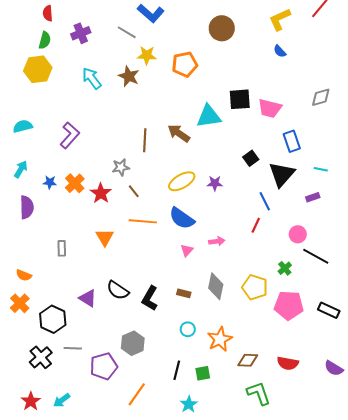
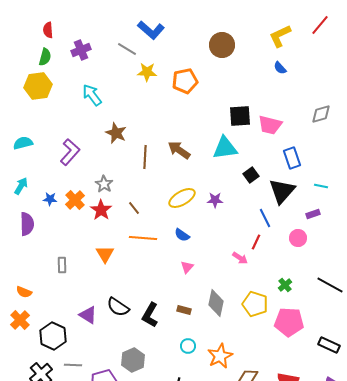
brown star: (129, 76) -> (116, 133), moved
cyan triangle: (209, 116) -> (225, 148), moved
gray star: (121, 167) -> (104, 184), moved, turned -30
blue semicircle: (182, 218) -> (182, 235), size x0.6
pink circle: (298, 234) -> (298, 238), moved
pink arrow: (217, 241) -> (240, 258), moved, turned 42
black line: (316, 256) -> (330, 285), moved
black rectangle: (329, 310) -> (329, 345), moved

